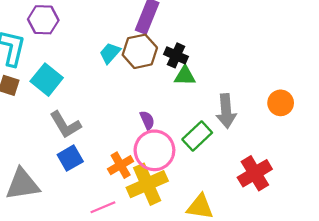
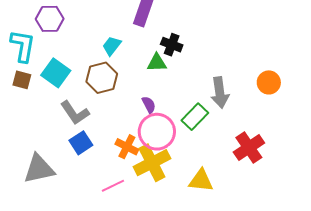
brown hexagon: (140, 51) -> (102, 78), moved
green triangle: (185, 76) -> (157, 63), moved
orange cross: (121, 165) -> (127, 147), turned -30

